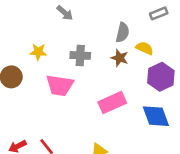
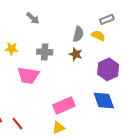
yellow semicircle: (145, 48) -> (98, 36), moved
pink rectangle: (112, 103) -> (64, 105), moved

